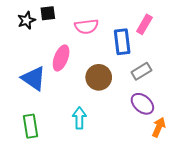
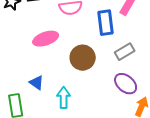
pink ellipse: (61, 58) -> (46, 39), turned 50
blue triangle: (34, 78) -> (37, 83), moved, size x0.6

